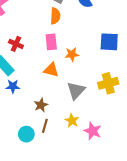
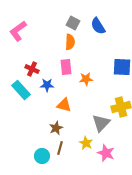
orange triangle: (51, 70) -> (64, 105), moved
blue star: (13, 86) -> (47, 85), moved
gray triangle: (76, 91) -> (101, 123), moved

